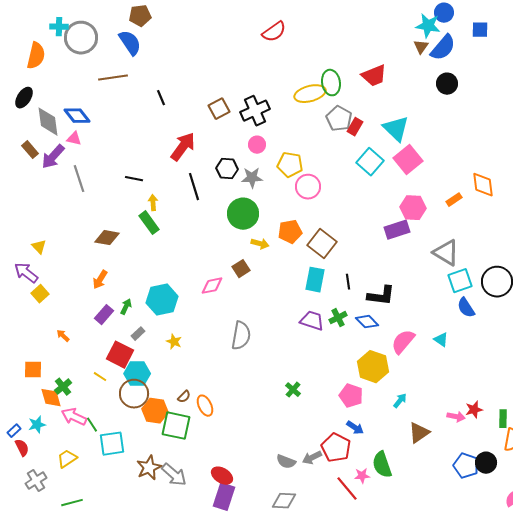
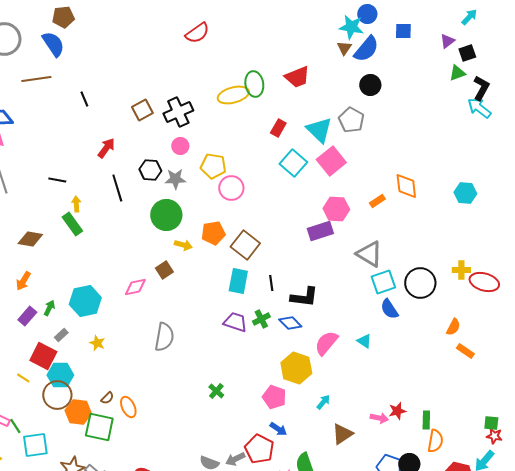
gray pentagon: (339, 119) -> (351, 120), moved
red arrow: (183, 147) -> (106, 148), size x0.7

